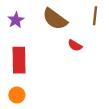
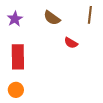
brown semicircle: (55, 19) -> (52, 18), size x0.7

